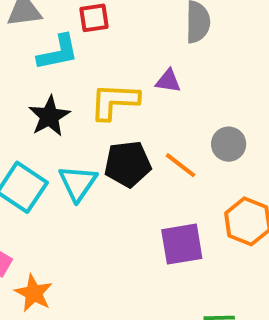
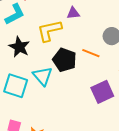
black pentagon: (128, 164) -> (65, 60), turned -30

